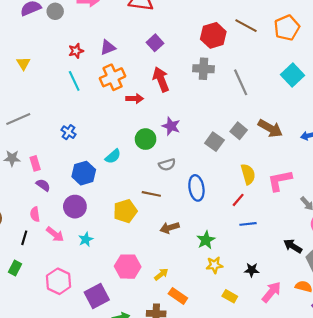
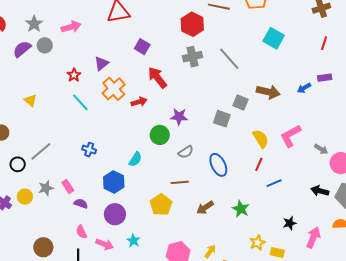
yellow star: (214, 265) -> (257, 243), moved

